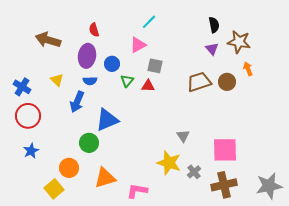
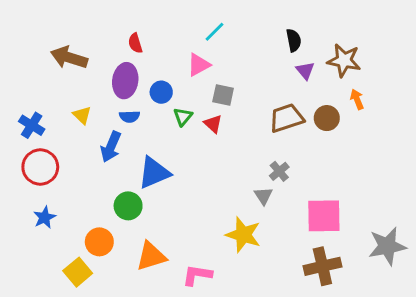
black semicircle: (214, 25) -> (294, 40), moved
red triangle: (148, 86) -> (213, 124), turned 40
gray cross: (194, 172) -> (279, 171), moved
gray star: (269, 186) -> (387, 246), moved

